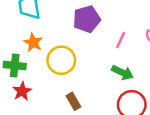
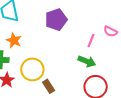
pink line: (121, 40) -> (91, 40), moved
yellow circle: (61, 60) -> (32, 69), moved

